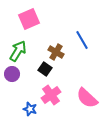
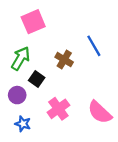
black square: (45, 69) -> (37, 79), moved
purple circle: (12, 74) -> (17, 95), moved
blue star: (30, 109) -> (23, 124), moved

